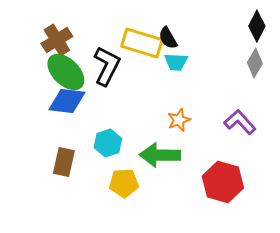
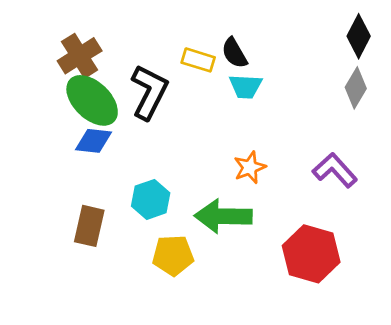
yellow rectangle: (142, 43) -> (198, 60), size x0.6
blue diamond: (67, 101) -> (93, 141), size x0.7

